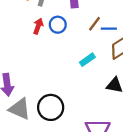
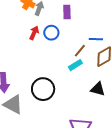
brown line: (94, 24) -> (80, 51), moved
black circle: (51, 107) -> (43, 89), moved

